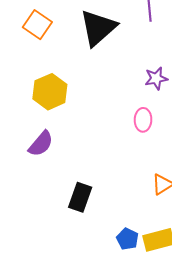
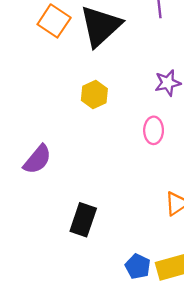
orange square: (37, 25) -> (54, 21), moved
yellow hexagon: (50, 92) -> (94, 95), moved, size x0.7

